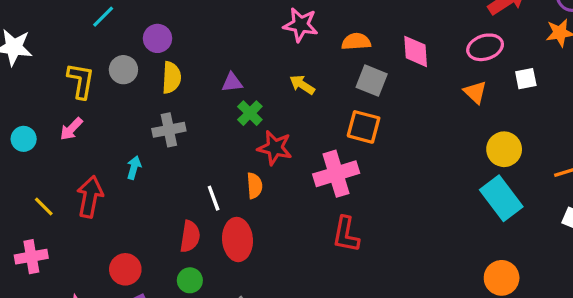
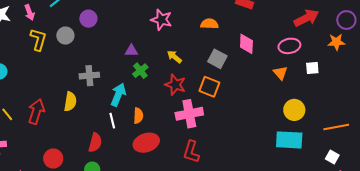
pink star: (301, 25) -> (161, 20), moved
orange semicircle: (356, 42) -> (209, 24), moved
yellow semicircle: (171, 78) -> (70, 102), moved
pink arrow: (71, 129) -> (29, 12), moved, turned -70
red star: (275, 148) -> (175, 85), moved
cyan arrow: (134, 168) -> (118, 95), moved, size x1.6
cyan rectangle: (501, 198) -> (289, 140), turned -56
red ellipse: (237, 239) -> (146, 143), moved, turned 70

